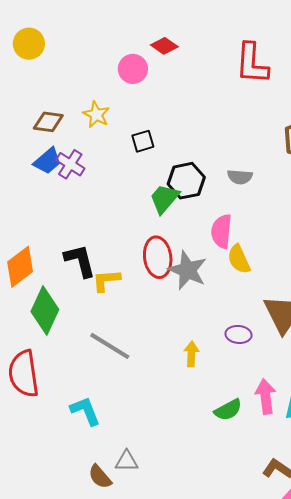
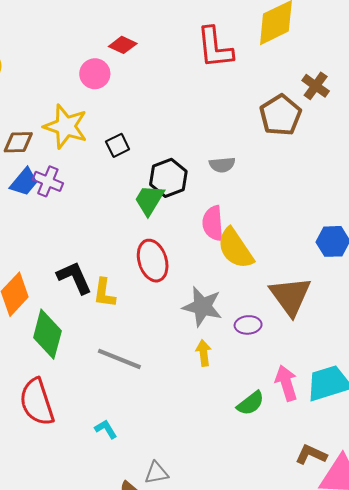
yellow star: (96, 115) -> (66, 126), size x1.6
yellow semicircle: (239, 259) -> (235, 248), size x1.4
gray star: (188, 270) -> (202, 307), moved
yellow L-shape: (106, 280) -> (104, 293), turned -68
cyan L-shape: (85, 411) -> (106, 429), size x0.7

